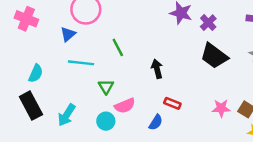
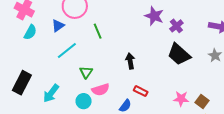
green line: (118, 47) -> (98, 31), moved
cyan line: (81, 63) -> (67, 51), turned -50
cyan semicircle: (36, 73) -> (30, 32), moved
black rectangle: (31, 106) -> (22, 83), turned 50

